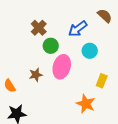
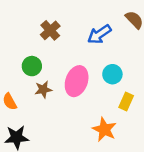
green circle: (51, 46) -> (32, 66), moved
cyan circle: (90, 51) -> (112, 74), moved

